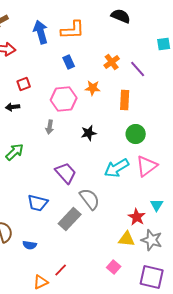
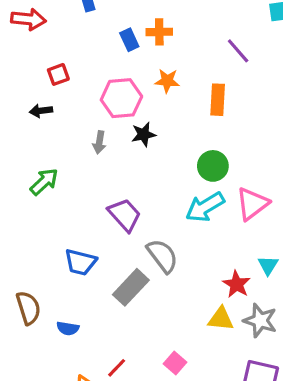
orange cross: (112, 62) -> (159, 32), moved, turned 35
black star: (89, 133) -> (144, 134), moved
green circle: (136, 134) -> (213, 166), moved
pink square: (114, 267) -> (175, 363), moved

